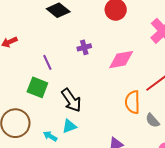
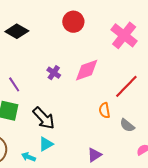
purple cross: (84, 47) -> (54, 73), moved, turned -32
orange semicircle: (132, 102) -> (104, 110), size x0.7

